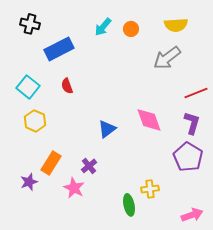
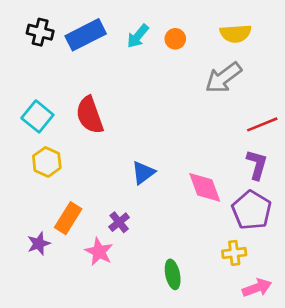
blue rectangle: (59, 49) -> (86, 35), moved
red semicircle: (67, 86) -> (90, 115), size x1.8
pink diamond: (149, 120) -> (205, 187), moved
yellow cross: (150, 189) -> (234, 253), moved

